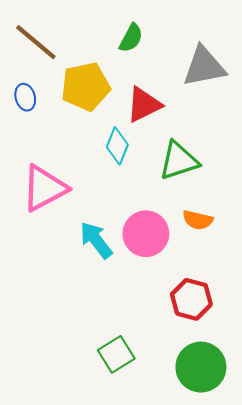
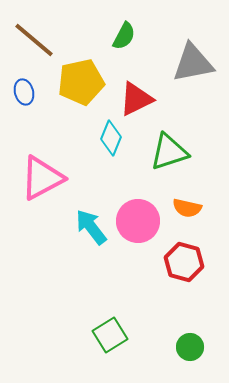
red hexagon: (191, 299) -> (184, 262), moved
green circle: (201, 367) -> (190, 347), size x0.6

